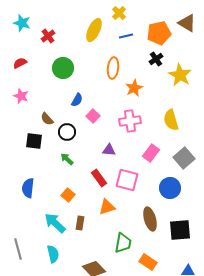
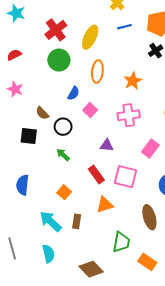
yellow ellipse: (94, 30) -> (90, 37), moved
red cross: (48, 36) -> (56, 30), moved, size x1.5
orange ellipse: (113, 68) -> (97, 71), moved

